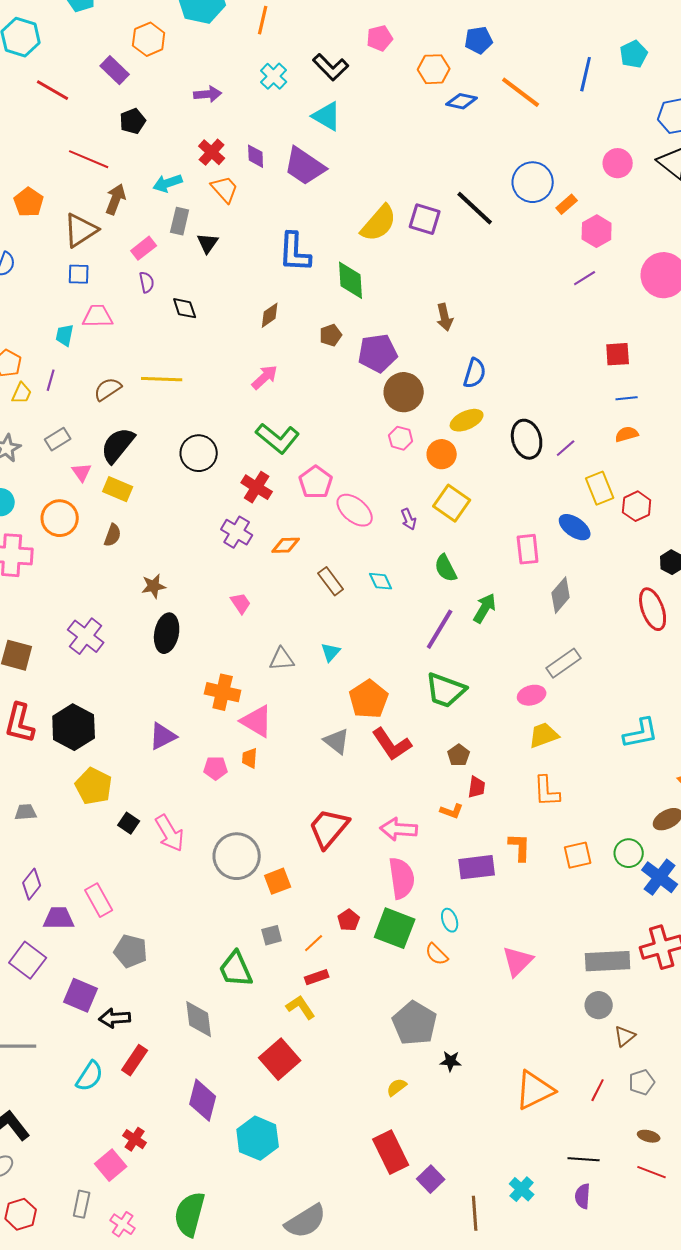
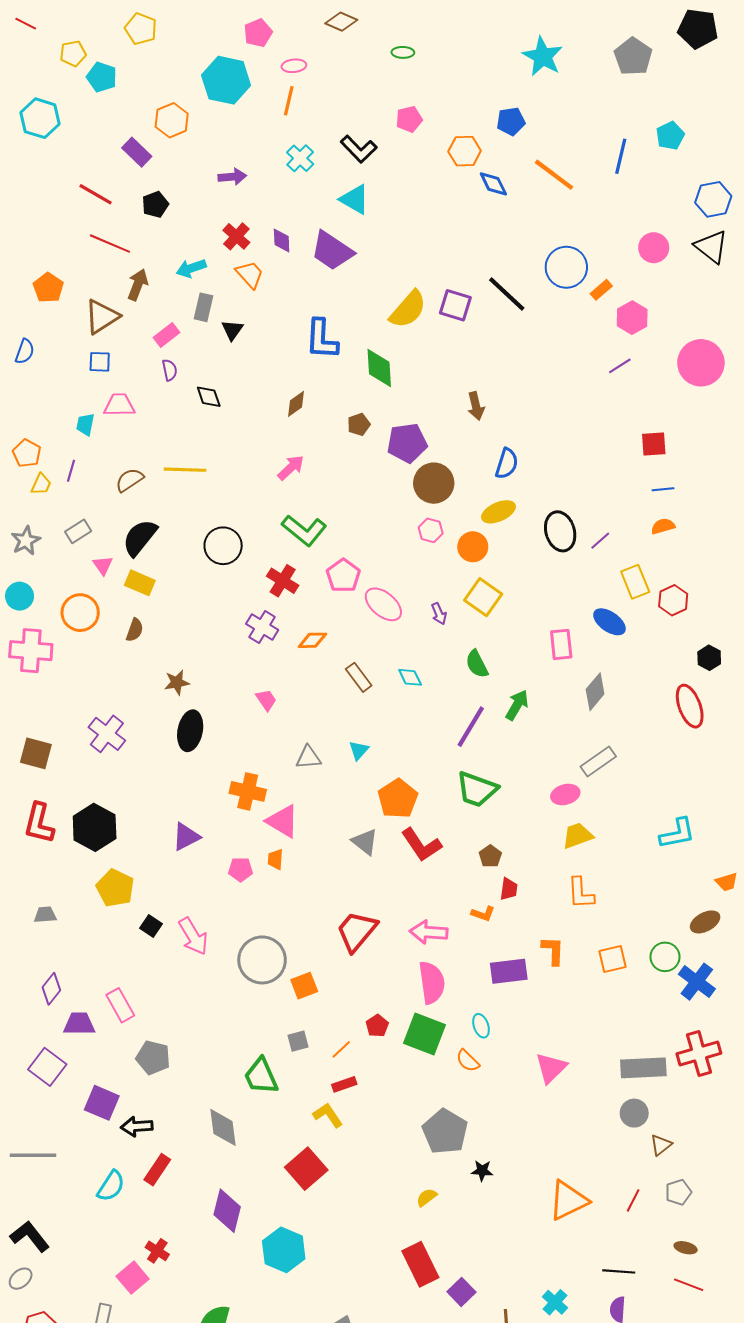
red line: (53, 90) -> (96, 194), moved
blue diamond: (462, 101) -> (493, 184), turned 52

